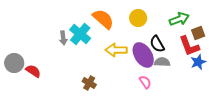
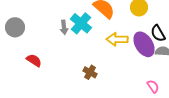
gray circle: (14, 63) -> (15, 27), moved
pink semicircle: (145, 82) -> (153, 86), moved

